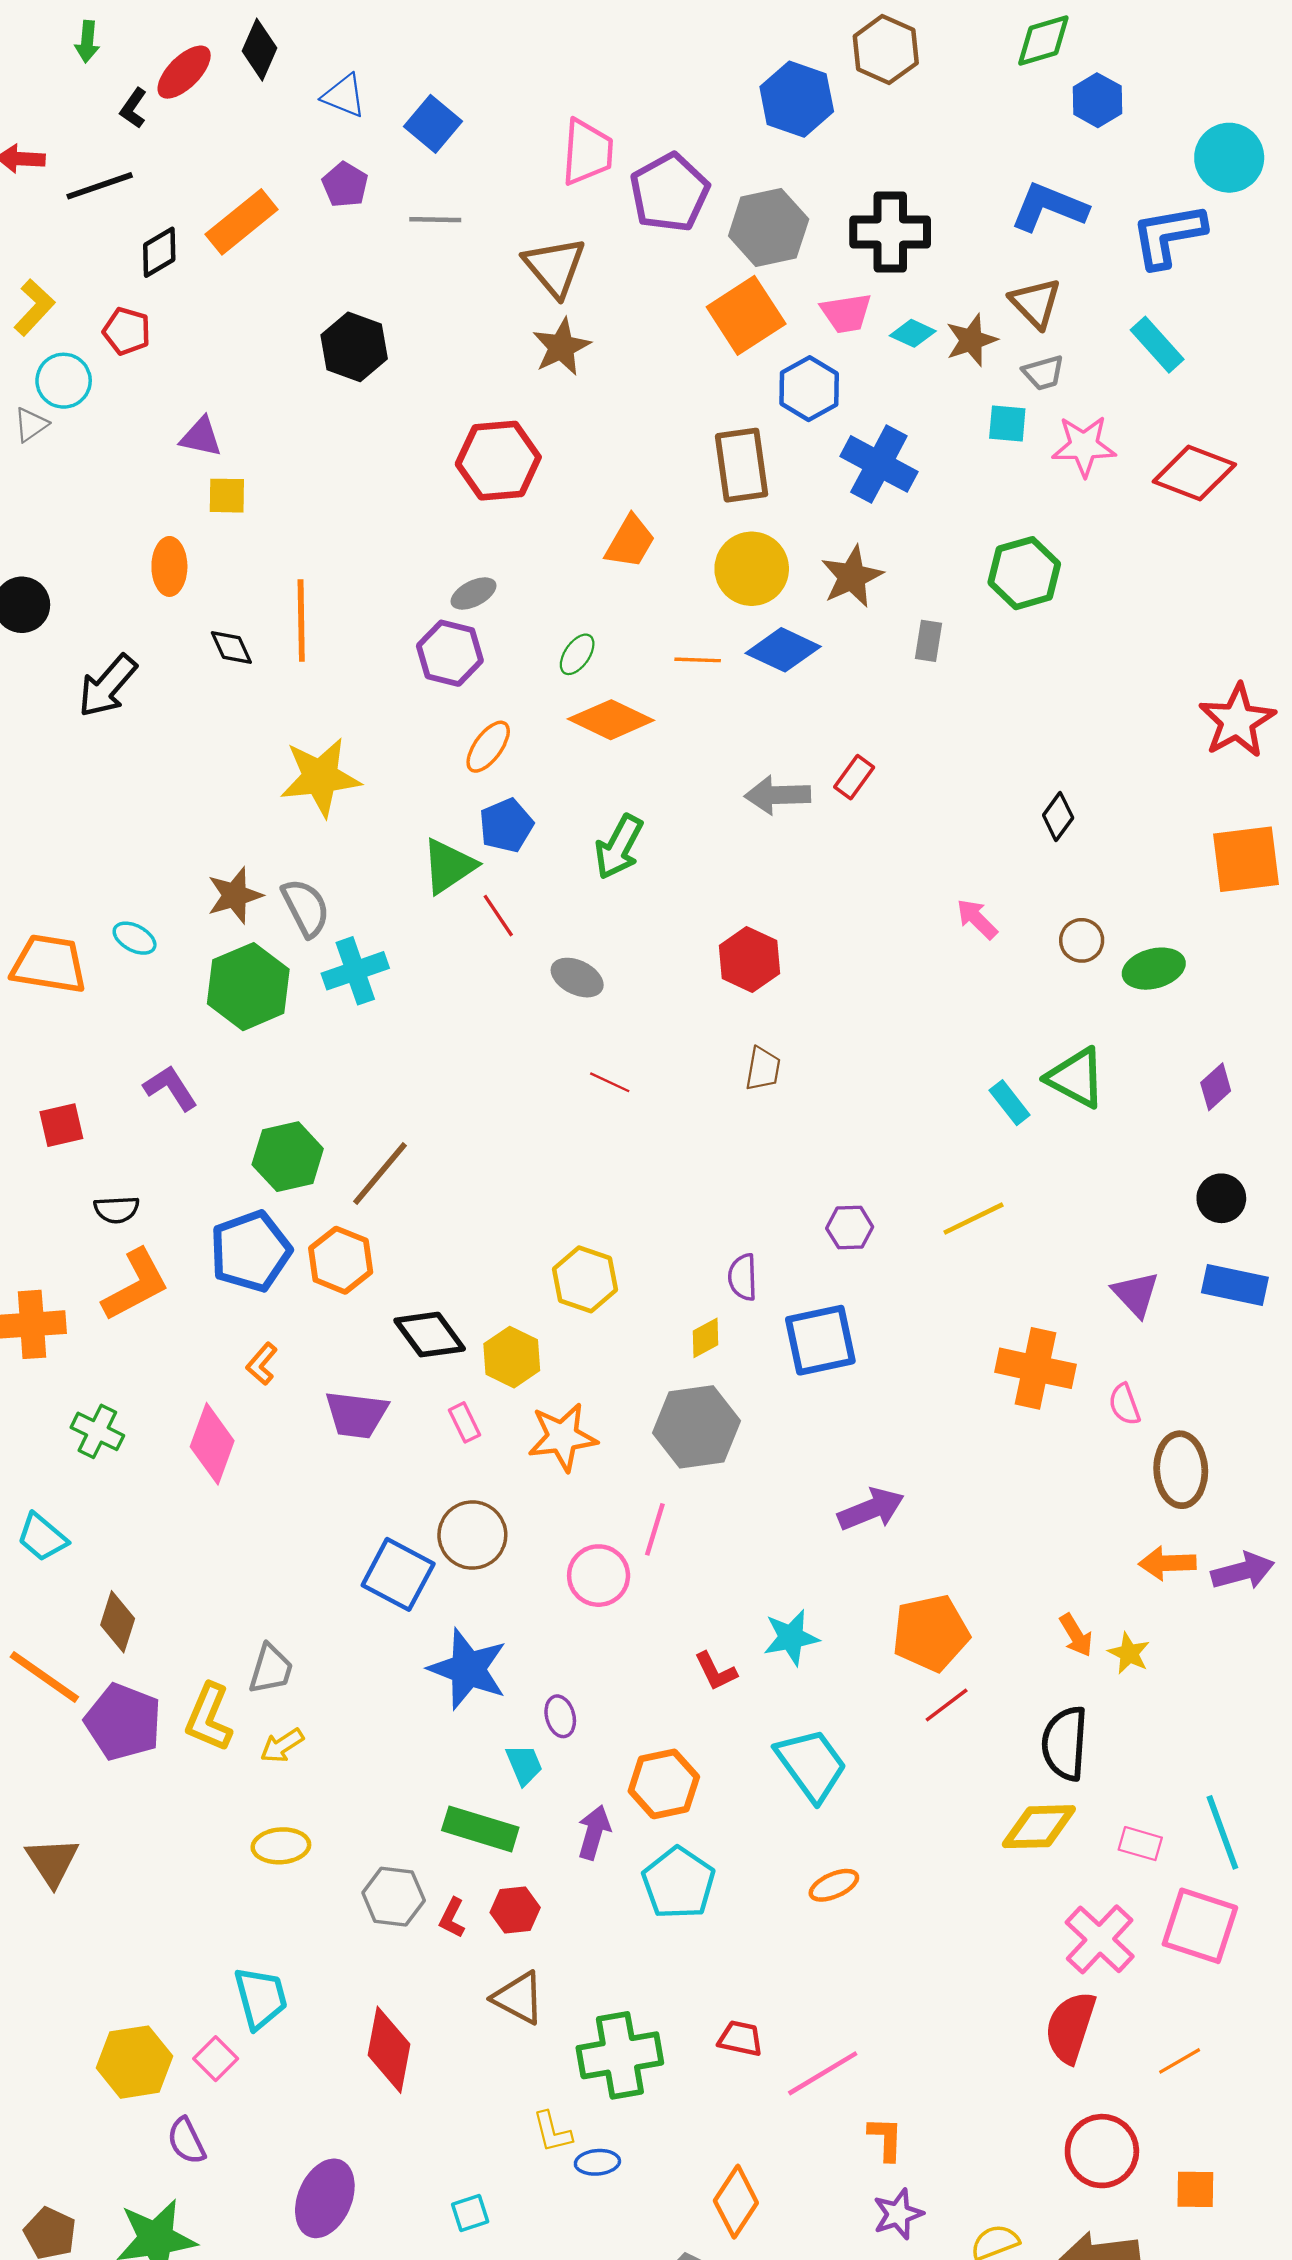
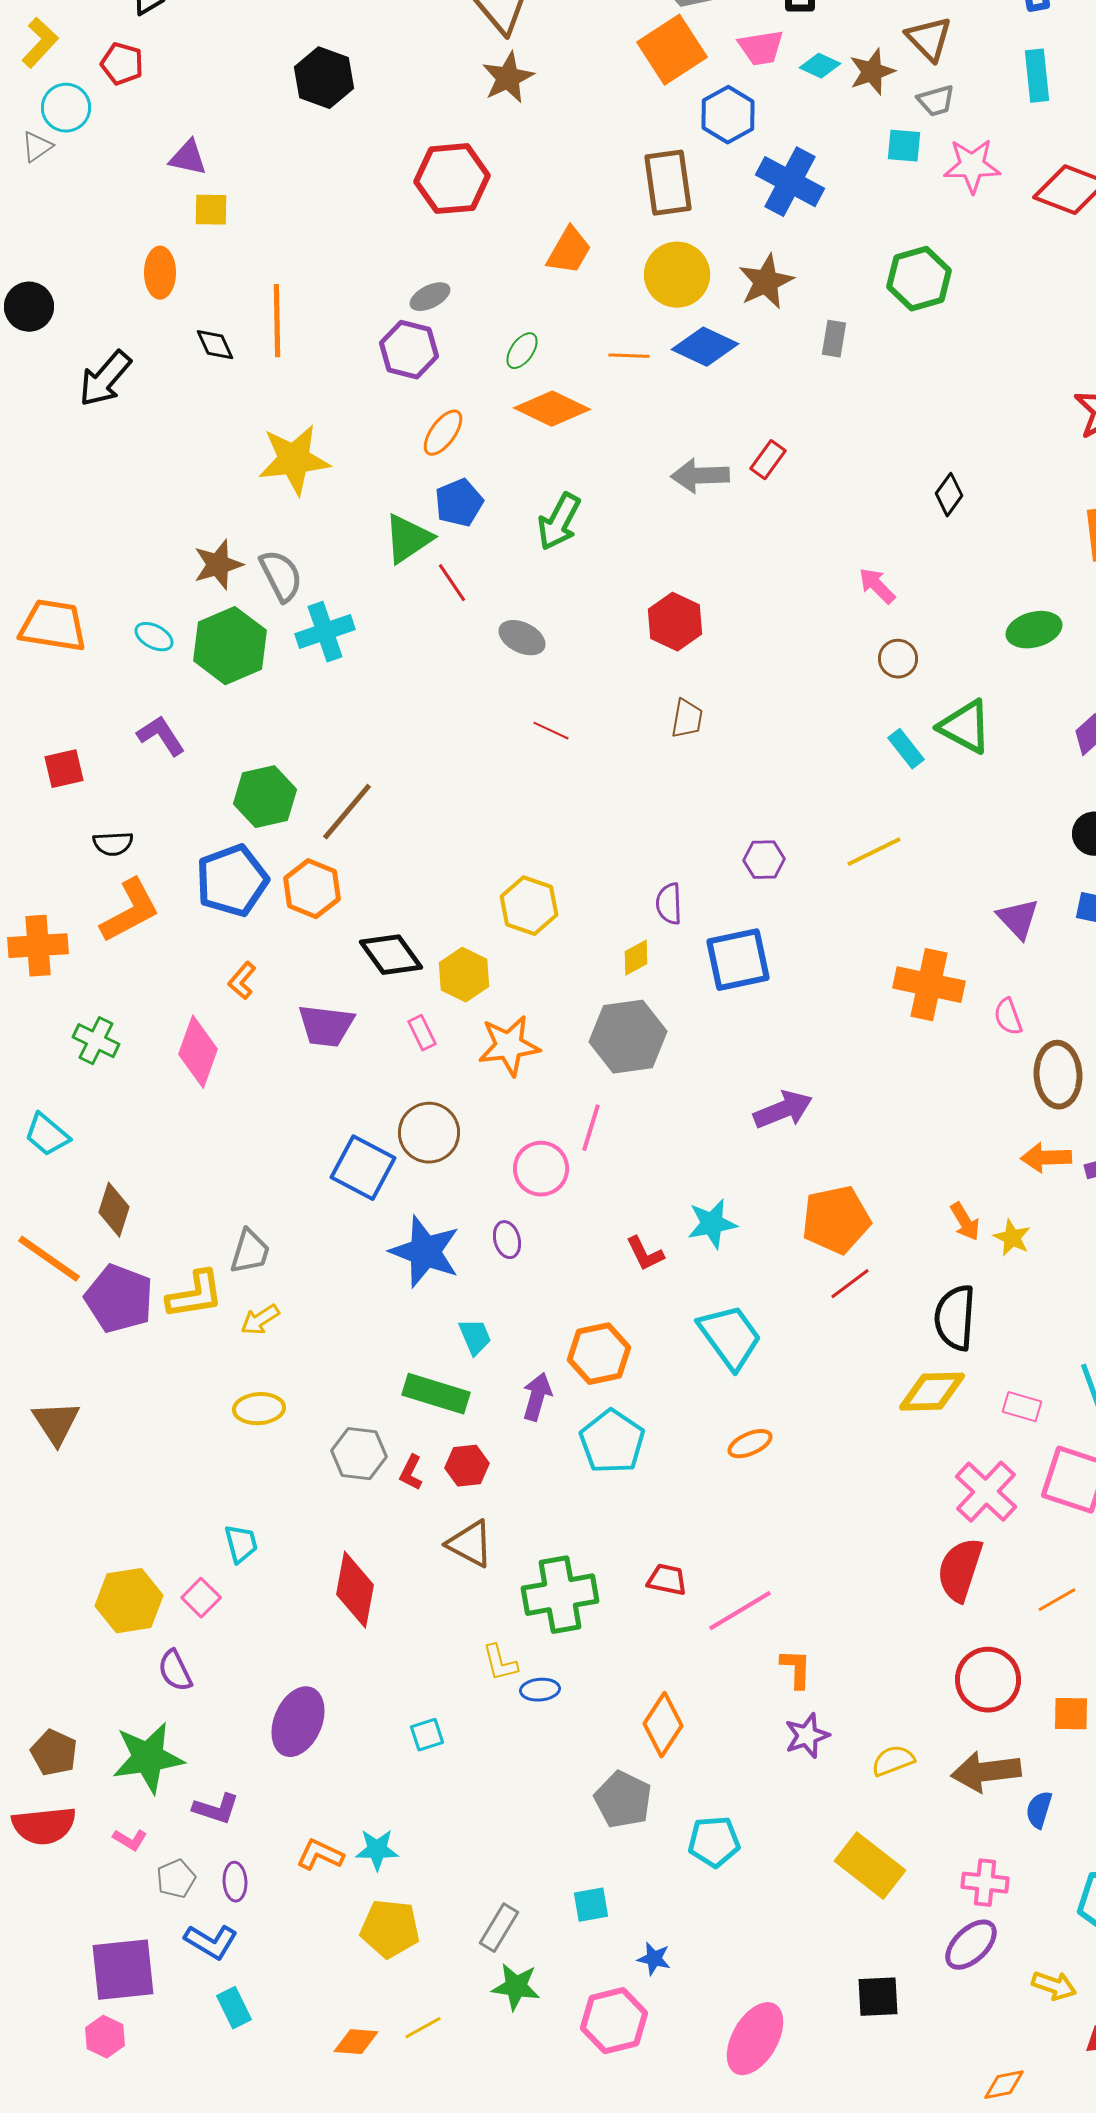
cyan rectangle: (1157, 345) -> (1037, 76), turned 36
cyan ellipse: (135, 938) -> (154, 637), moved
brown circle: (1082, 940) -> (898, 659), moved
purple ellipse: (560, 1716) -> (507, 1240), moved
yellow L-shape: (209, 1717) -> (195, 1295), turned -122
cyan trapezoid: (261, 1998) -> (241, 1544), size x0.7

